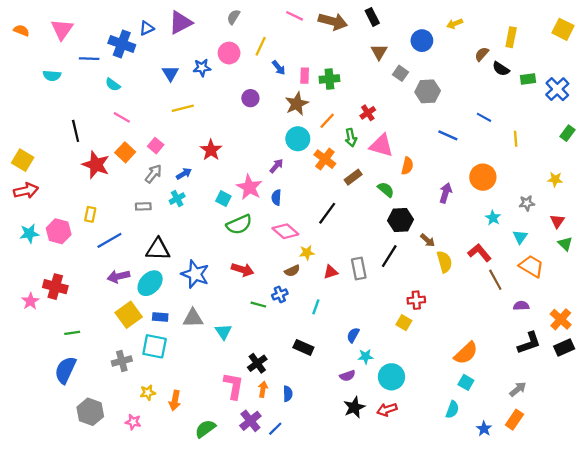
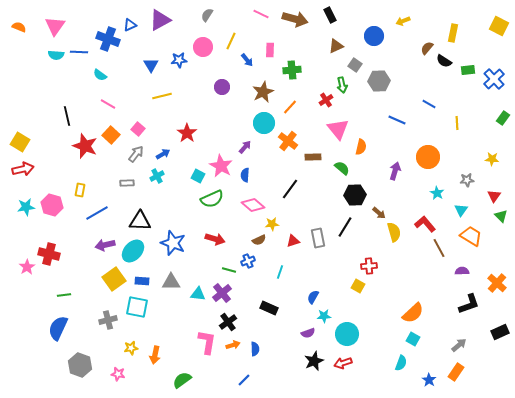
brown triangle: (379, 52) -> (336, 46), turned 35
cyan semicircle: (52, 76) -> (56, 55), moved
pink rectangle: (305, 76) -> (270, 50), moved
green arrow: (351, 138) -> (342, 85), moved
pink triangle: (381, 146) -> (338, 129), turned 35
brown rectangle: (353, 177) -> (313, 157), turned 35
cyan triangle: (223, 332) -> (198, 294), turned -49
black rectangle: (564, 347) -> (500, 332), moved
orange arrow: (263, 389) -> (233, 345), turned 64
purple cross: (250, 421) -> (222, 293), moved

